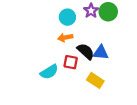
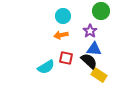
purple star: (91, 11) -> (90, 31), moved
black semicircle: (86, 51) -> (89, 61), moved
yellow rectangle: (95, 80) -> (99, 75), moved

